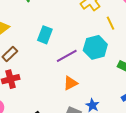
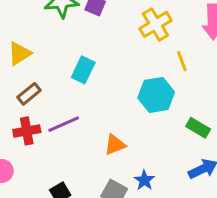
purple line: (67, 56) -> (64, 124), moved

